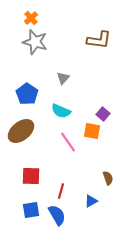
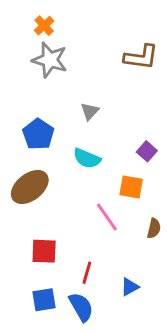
purple square: (103, 114) -> (147, 151), moved
pink line: (68, 142) -> (107, 217), moved
brown semicircle: (108, 178) -> (154, 228), moved, turned 32

